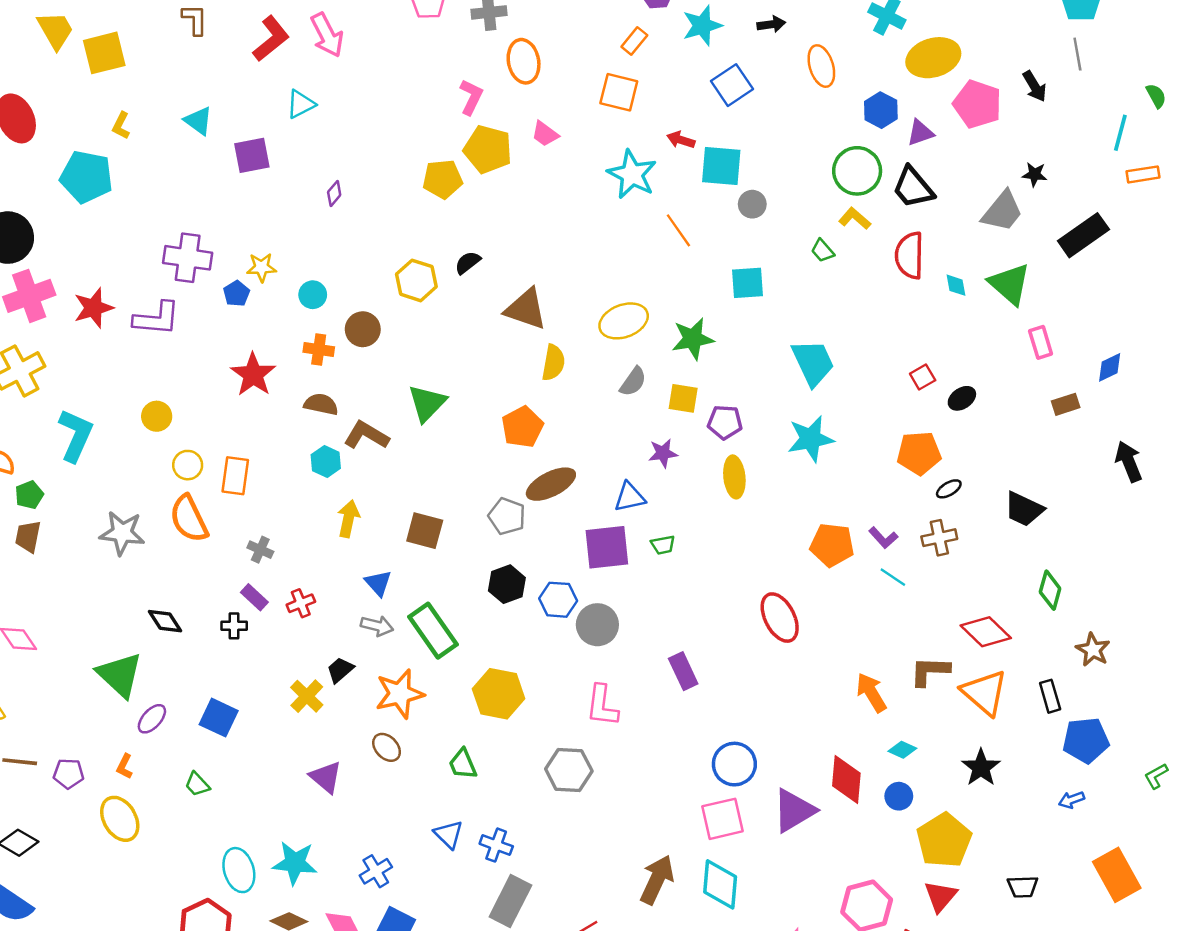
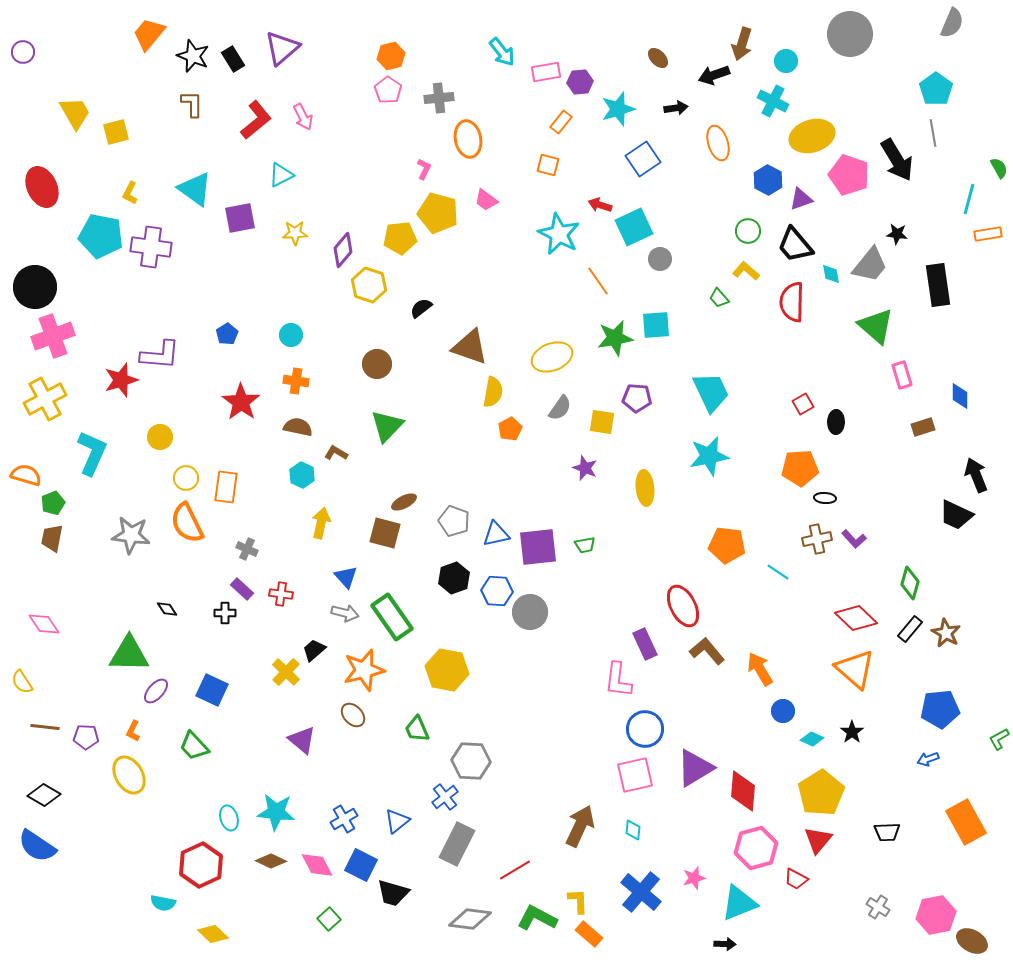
pink arrow: (327, 35) -> (303, 117), size x0.7
yellow square: (104, 53) -> (116, 132), size x0.7
black arrow: (1035, 86) -> (897, 160), size x1.6
orange square: (619, 92) -> (548, 165), size x0.7
pink L-shape: (471, 97) -> (424, 169), size x0.7
cyan triangle: (198, 121) -> (195, 189), size x1.4
cyan square: (721, 166) -> (634, 227), turned -30
green circle: (857, 171) -> (748, 231), size x0.6
purple diamond: (334, 193) -> (343, 250), moved, size x1.6
black rectangle: (1083, 235) -> (938, 285), turned -63
purple cross: (188, 258) -> (151, 247), moved
yellow star: (261, 267) -> (295, 233), moved
yellow hexagon: (416, 280) -> (369, 285), moved
cyan diamond: (956, 285) -> (831, 274), moved
red star: (94, 308) -> (121, 380), moved
brown circle: (363, 329) -> (377, 364), moved
green star: (693, 339) -> (615, 338), moved
blue diamond: (1110, 367) -> (960, 396), turned -64
black ellipse: (962, 398) -> (836, 422), turned -55
purple pentagon: (725, 422) -> (637, 398), moved
orange pentagon: (522, 427) -> (510, 429), moved, size x0.7
brown L-shape: (366, 435) -> (336, 453), size x0.6
purple star: (663, 453) -> (585, 468), turned 30
brown ellipse: (551, 484) -> (404, 502), moved, size x0.6
black ellipse: (949, 489) -> (825, 498), turned 35
blue triangle: (630, 497) -> (496, 534), moved
black trapezoid: (1024, 509) -> (956, 515), moved
purple L-shape: (883, 538) -> (854, 539), moved
red cross: (301, 603) -> (281, 594), turned 30
black diamond: (165, 621) -> (167, 609), size x0.7
purple rectangle: (683, 671) -> (645, 644), moved
brown L-shape: (930, 671) -> (707, 651), moved, turned 48
green triangle: (120, 675) -> (129, 654), turned -42
black rectangle: (1050, 696) -> (910, 629), moved, turned 56
pink L-shape: (602, 706) -> (618, 680), moved
cyan diamond: (902, 750) -> (812, 739), moved
black star: (981, 768) -> (852, 732), size x0.7
gray hexagon: (569, 770) -> (471, 761), moved
red diamond: (846, 780) -> (743, 791), moved
green trapezoid: (197, 784) -> (194, 746), size x1.4
blue circle: (899, 796) -> (783, 711), moved
blue triangle: (449, 834) -> (397, 821), moved, turned 36
blue cross: (496, 845) -> (445, 797), turned 32
cyan ellipse: (239, 870) -> (229, 818), size x0.7
cyan diamond: (720, 884) -> (633, 830), size x0.5

